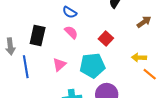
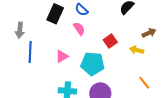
black rectangle: (38, 35) -> (55, 14), moved
yellow arrow: (139, 58) -> (137, 50), moved

